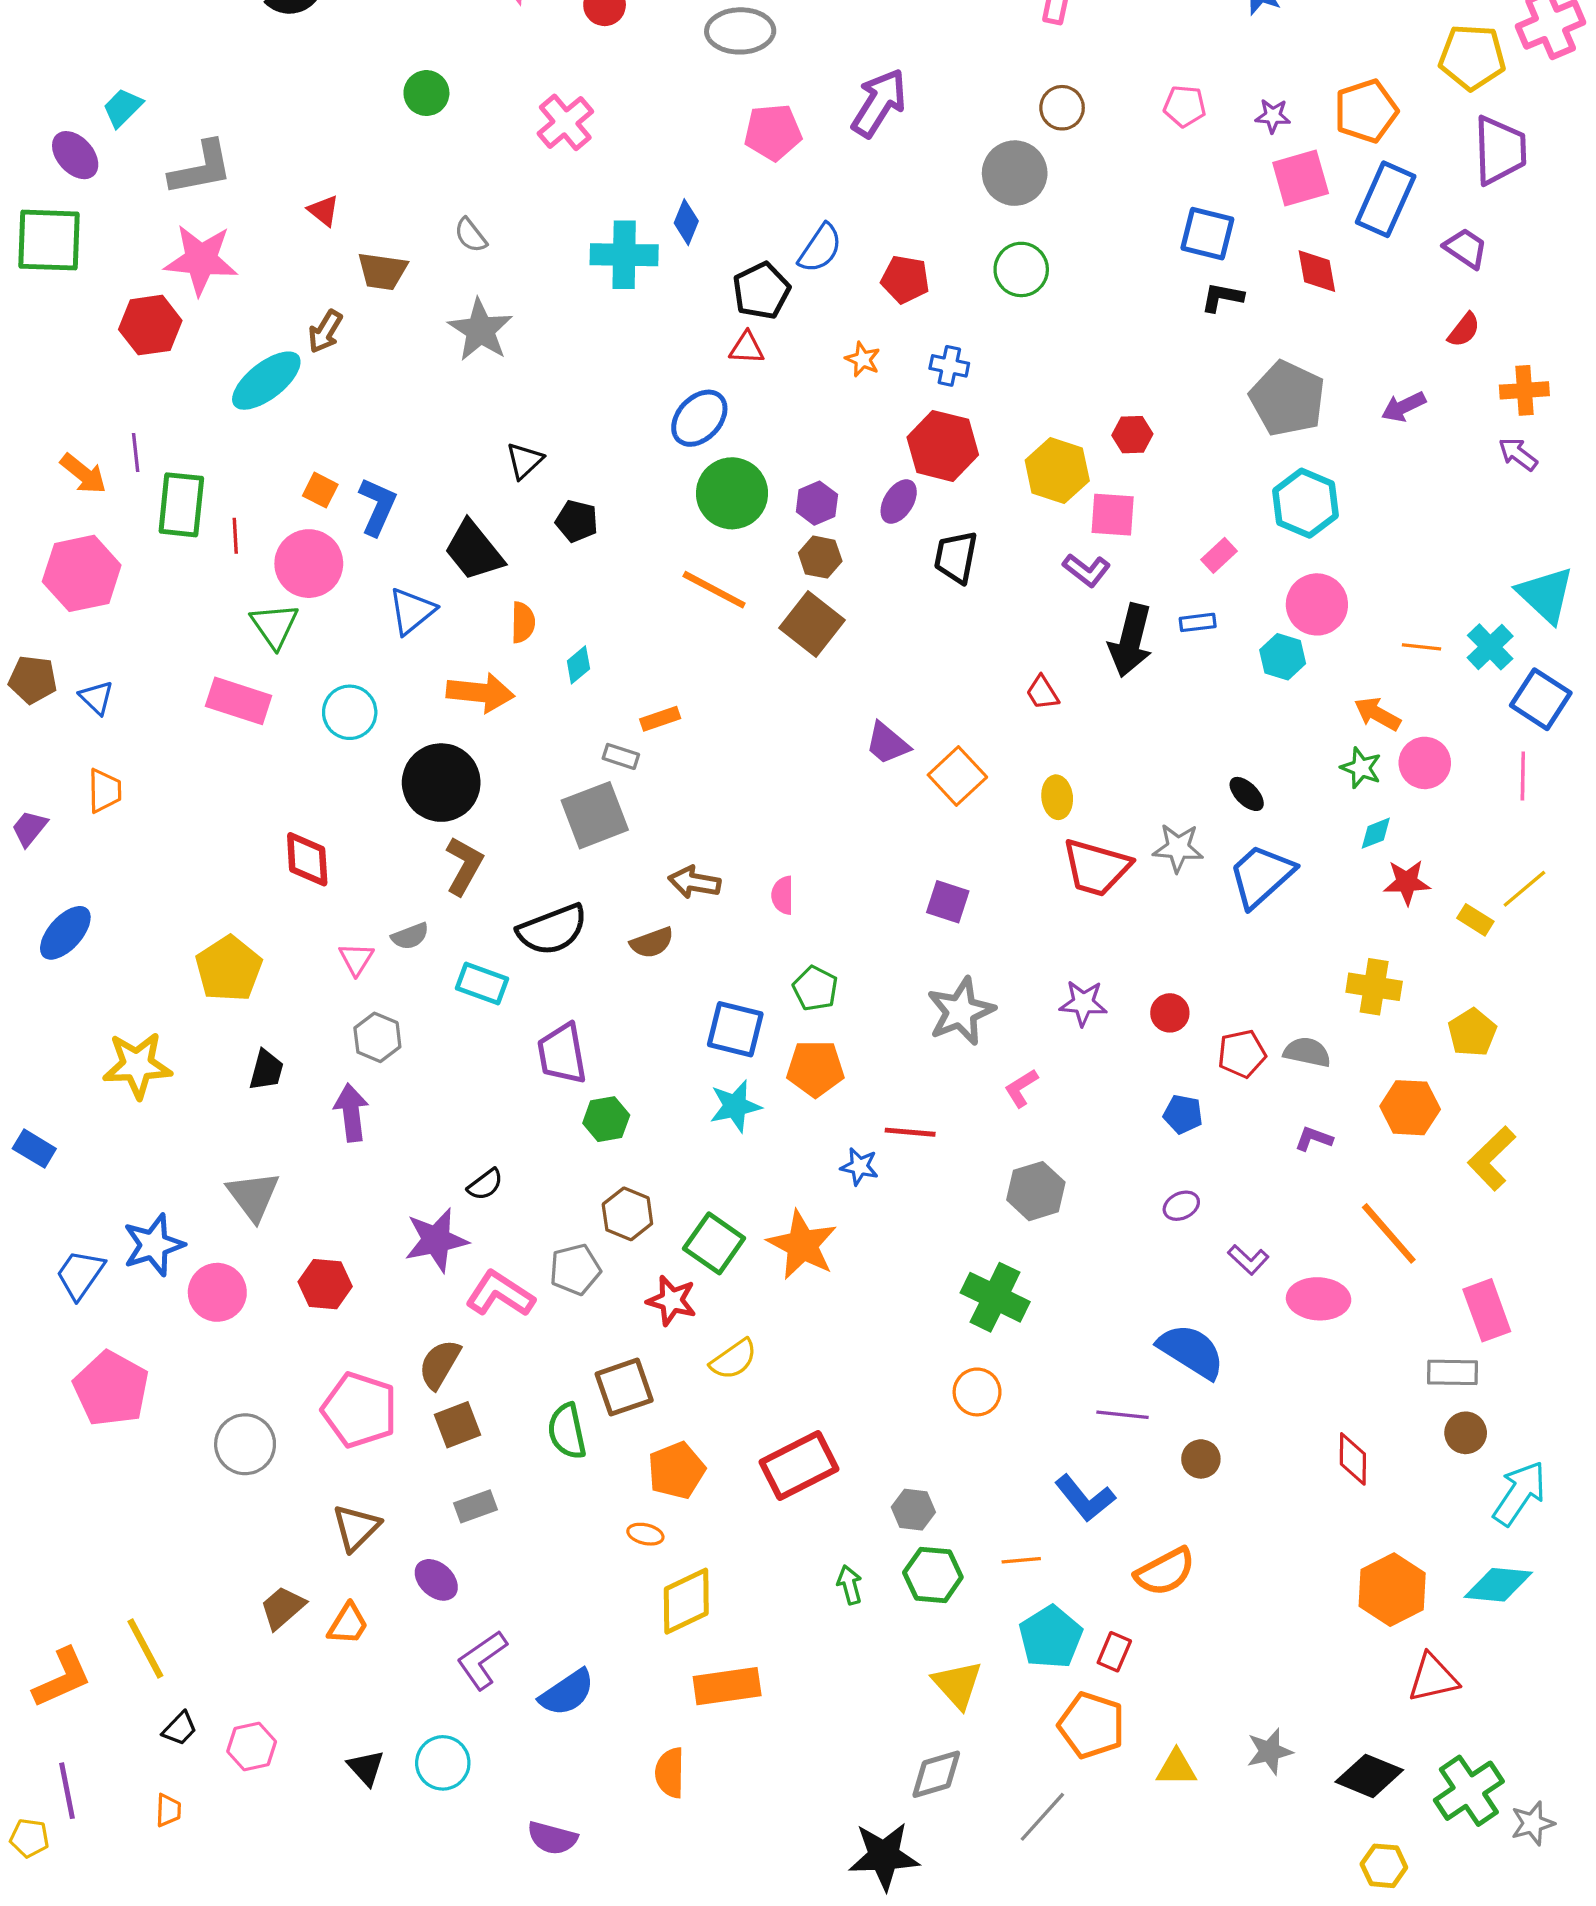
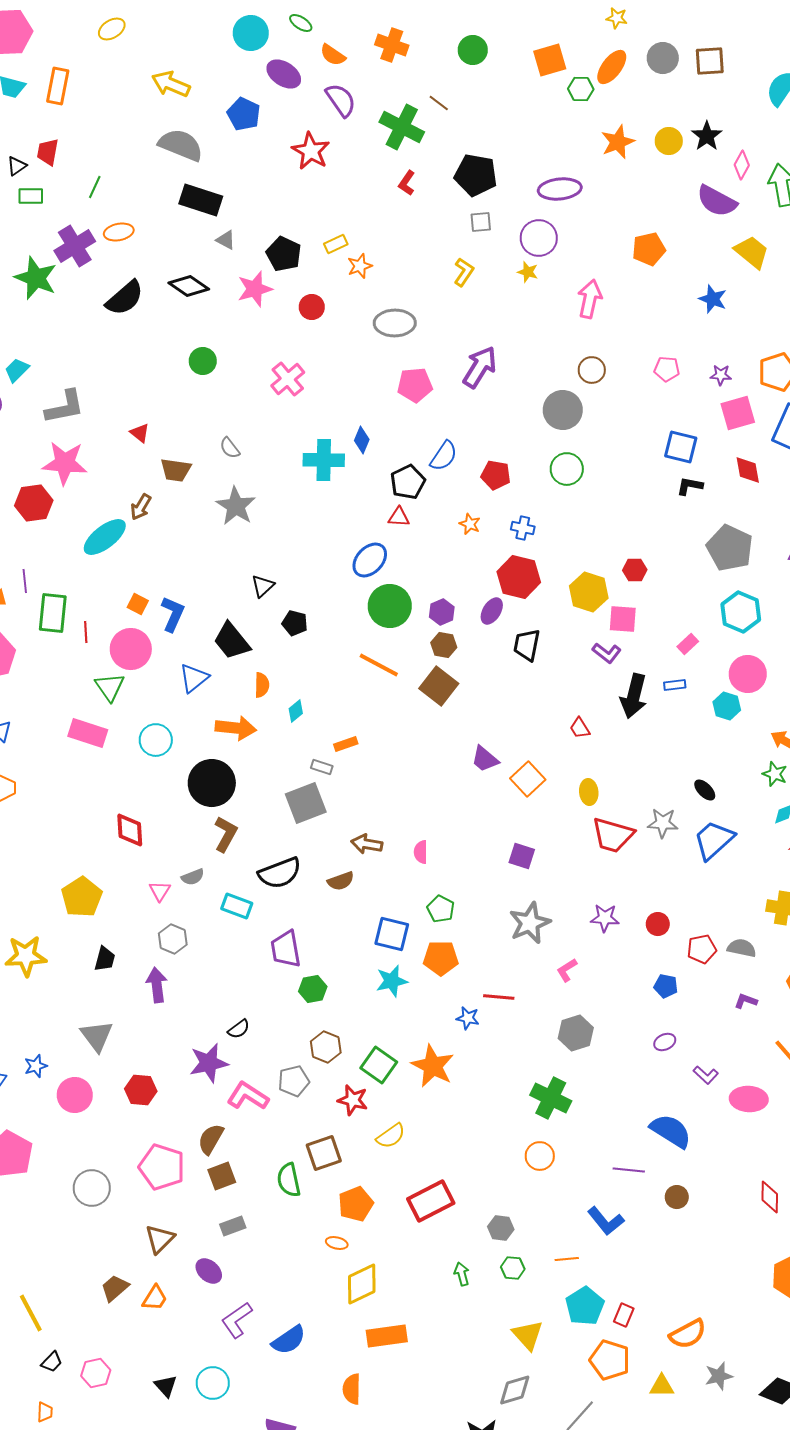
blue star: (154, 1245) -> (36, 1066), size x0.6
orange semicircle: (1165, 1572) -> (688, 1334), moved
green hexagon: (933, 1575) -> (513, 1268), size x0.7

